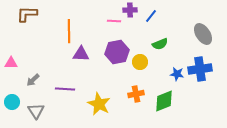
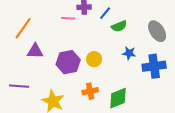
orange line: (69, 31) -> (23, 28), turned 35
green semicircle: (160, 44) -> (119, 26), moved
purple hexagon: (117, 52) -> (68, 62), moved
blue star: (177, 74) -> (129, 53), moved

